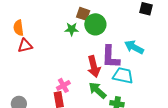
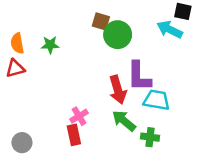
green star: (72, 29) -> (50, 45), moved
red triangle: (25, 46) -> (15, 68), moved
cyan arrow: (134, 47) -> (170, 29), moved

